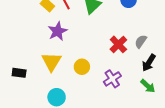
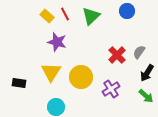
purple star: (58, 31) -> (57, 42), turned -30
yellow circle: (82, 67) -> (81, 77), size x1.5

